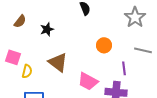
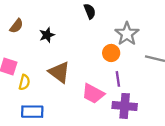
gray star: (135, 17) -> (127, 34), moved
purple line: (124, 68) -> (118, 79), moved

